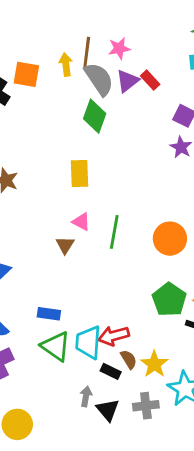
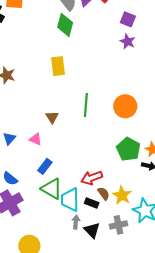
pink triangle: (81, 222) -> (36, 139), moved
blue rectangle: (49, 314) -> (45, 166), turned -56
cyan trapezoid: (88, 342) -> (70, 200), moved

